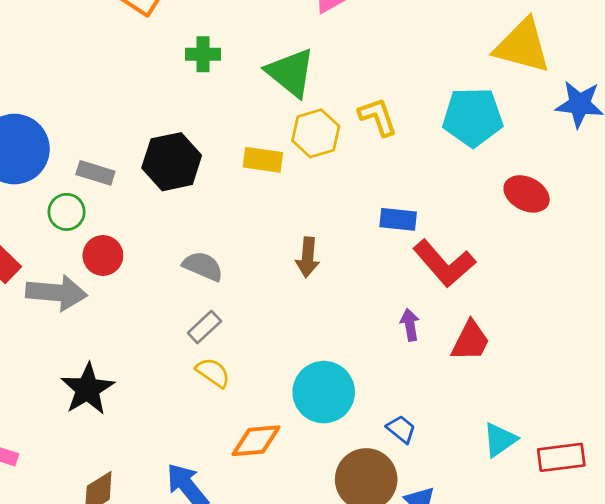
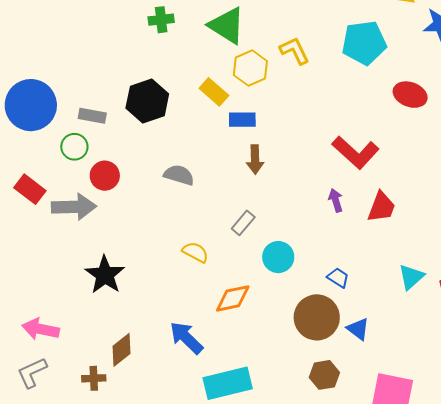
yellow rectangle: (263, 160) -> (214, 92), turned 40
blue rectangle: (398, 219) -> (242, 120), moved
gray rectangle: (204, 327) -> (243, 223), moved
cyan circle: (324, 392) -> (278, 257), size x0.7

